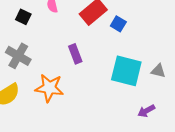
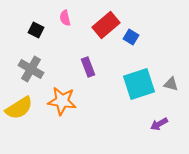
cyan square: (126, 71) -> (139, 84), turned -32

